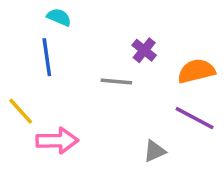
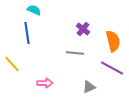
orange semicircle: (196, 71) -> (113, 41), turned 90
gray line: (116, 82) -> (75, 53), moved
pink arrow: (57, 141) -> (45, 83), moved, size x0.7

